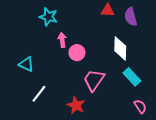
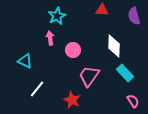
cyan star: (48, 17) -> (57, 16), moved, turned 30
purple semicircle: (131, 17) -> (134, 16), moved
pink arrow: (62, 40) -> (50, 38), moved

